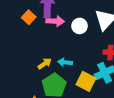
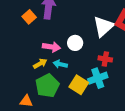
pink arrow: (55, 21) -> (51, 47), moved
white circle: (80, 26) -> (75, 43), moved

